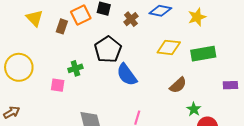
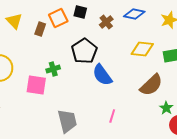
pink square: (58, 85) -> (36, 85), size x1.5
brown semicircle: (178, 85) -> (151, 85), size x1.4

